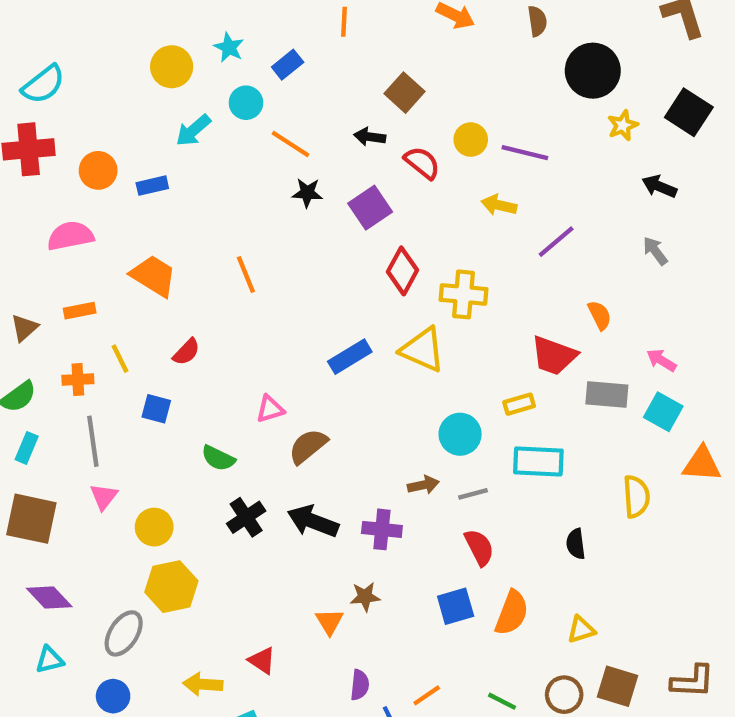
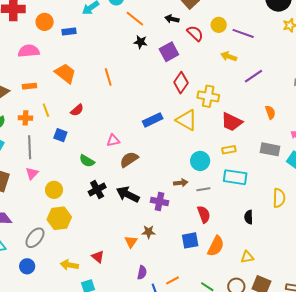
red trapezoid: (554, 356) -> (232, 122), moved

